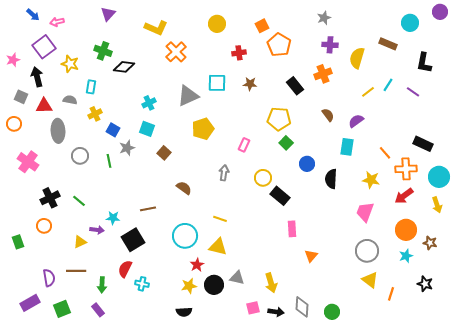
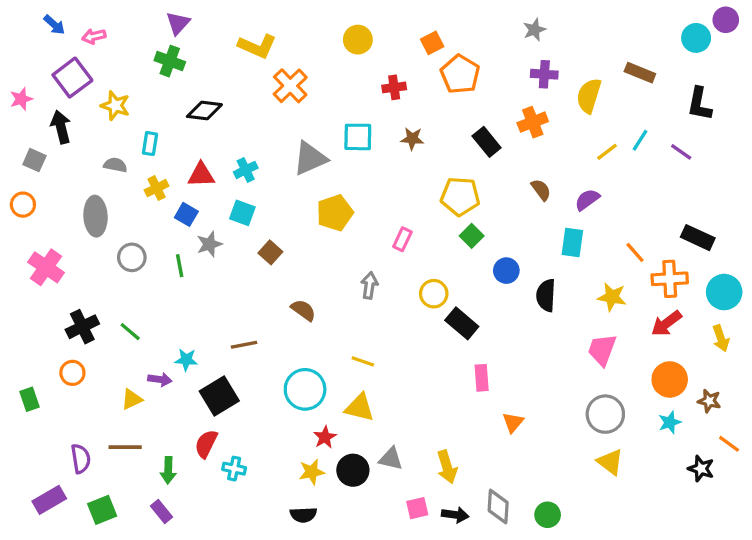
cyan circle: (410, 23) -> (696, 38), moved
green cross: (103, 51) -> (170, 61), moved
red triangle: (44, 106) -> (201, 175), moved
orange line: (391, 294) -> (729, 444), moved, turned -72

